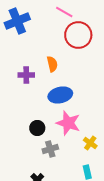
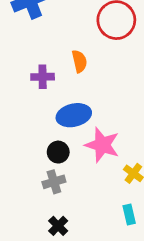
blue ellipse: (60, 95) -> (74, 115), moved
gray cross: (50, 149) -> (54, 182), moved

